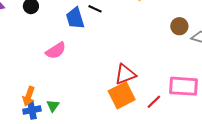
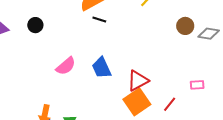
blue trapezoid: (75, 18) -> (101, 68), moved
pink rectangle: (184, 86) -> (197, 85), size x0.5

